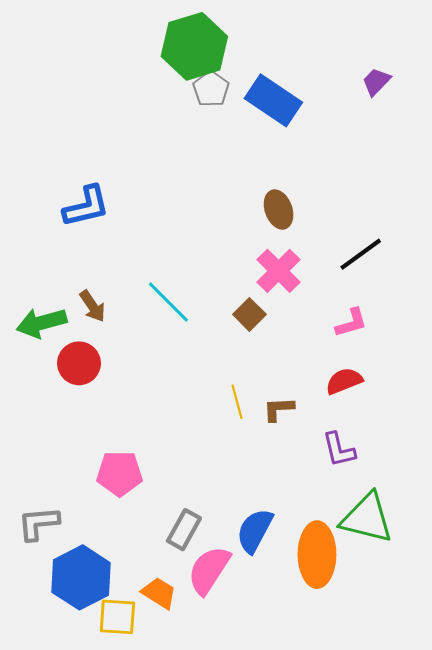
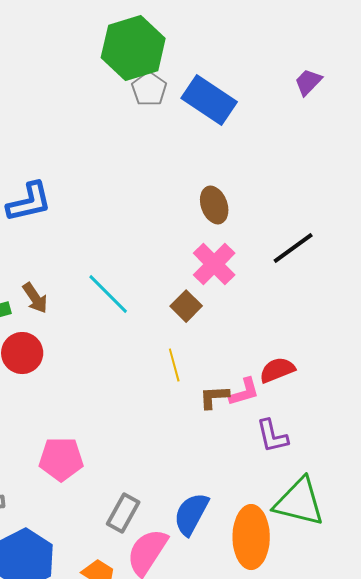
pink L-shape: (351, 323) -> (244, 392), moved
yellow line: (237, 402) -> (174, 365), moved

